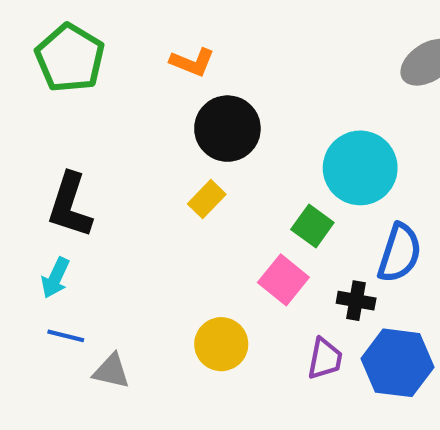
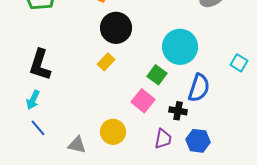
blue line: (66, 336) -> (38, 128), turned 36
blue hexagon: (397, 363) -> (198, 141), size x0.7
gray triangle: (111, 371) -> (77, 145), moved

